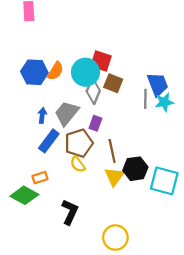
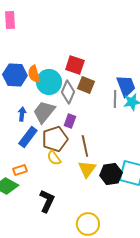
orange semicircle: (55, 71) -> (34, 74), turned 132
cyan circle: (85, 72) -> (49, 82), moved
black hexagon: (135, 169) -> (111, 174), moved

